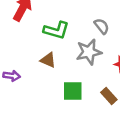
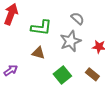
purple arrow: (12, 76) -> (11, 70), turned -32
green square: (73, 91) -> (62, 75), turned -30

